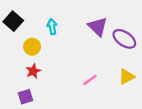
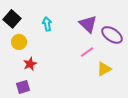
yellow circle: (32, 47) -> (19, 42), moved
yellow triangle: (127, 77) -> (104, 69), moved
pink line: (90, 80) -> (87, 52), moved

